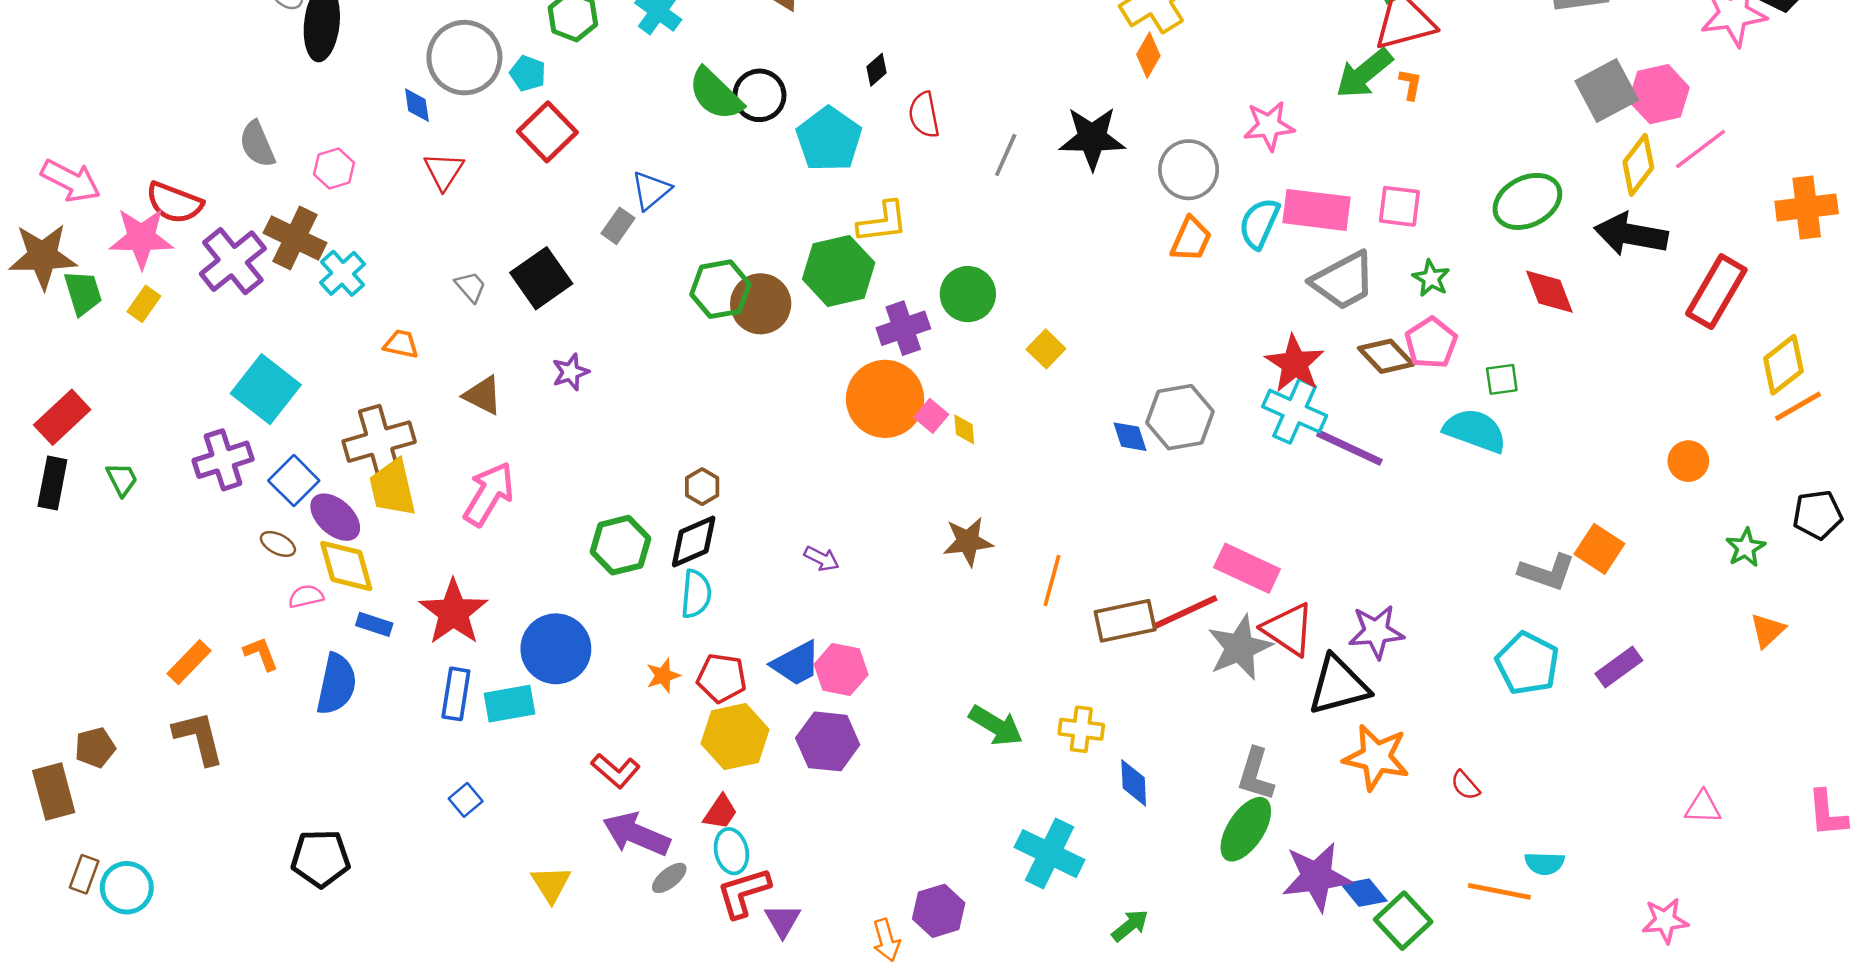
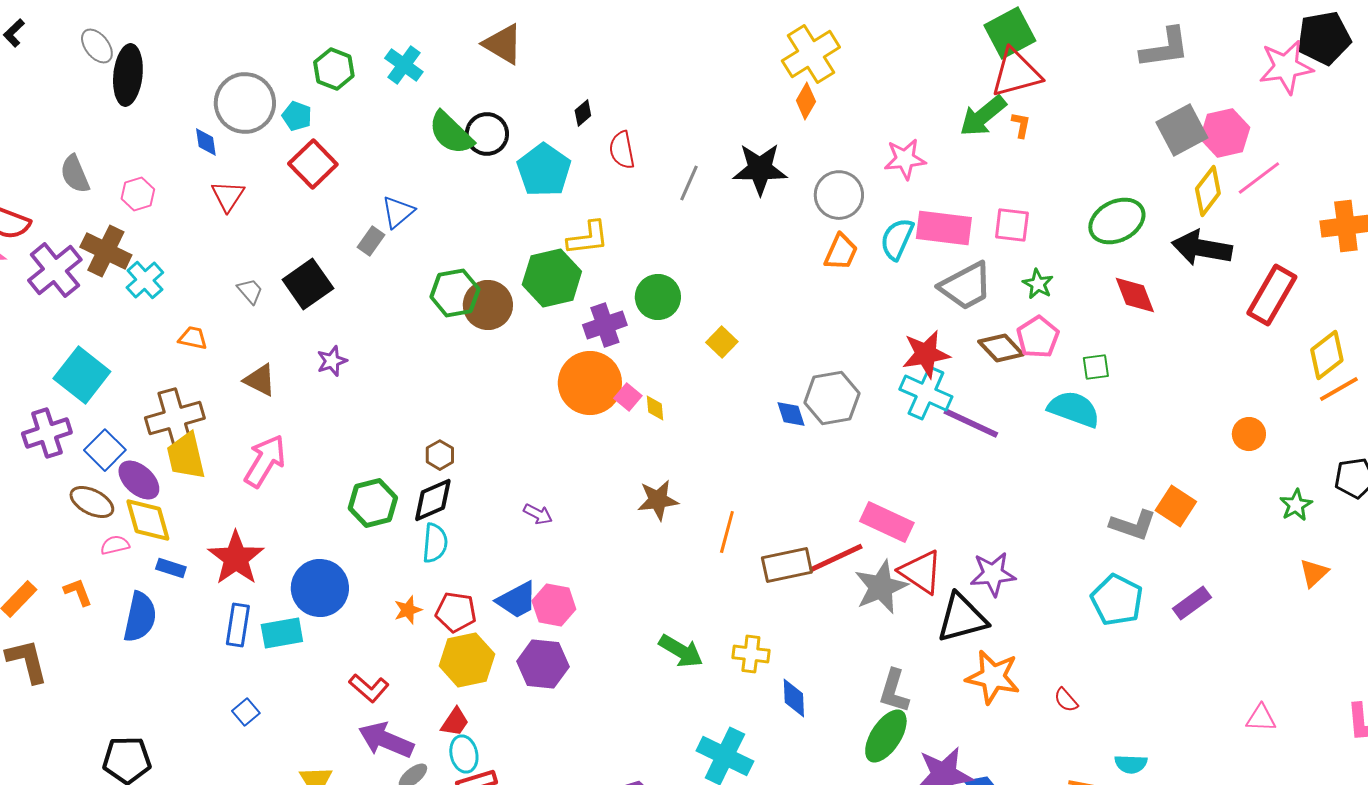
red star: (1295, 364) -> (926, 354), turned 30
brown ellipse: (278, 544) -> (92, 502), size x1.5

